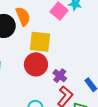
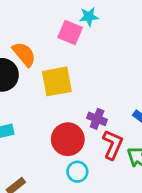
red circle: (36, 64) -> (68, 139), moved

